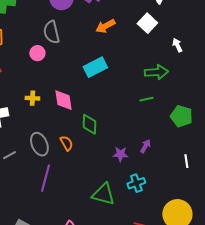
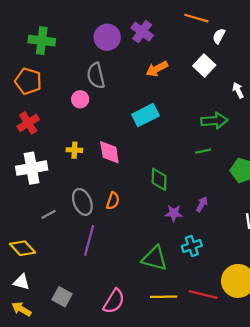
green diamond: (89, 124) -> (159, 179), moved
orange semicircle: (66, 143) -> (113, 201), turned 49

